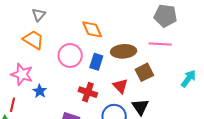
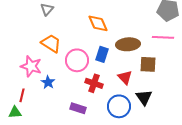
orange trapezoid: (33, 40) -> (51, 43), moved
pink circle: (70, 56) -> (77, 60), moved
brown square: (144, 72) -> (148, 64), turned 30

